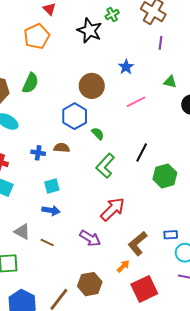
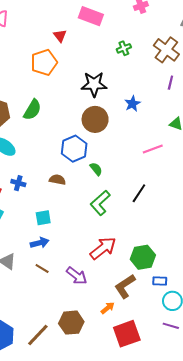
black star: (89, 31) -> (94, 84), moved, turned -30
pink line: (136, 102) -> (153, 149), moved
blue cross: (38, 153) -> (18, 183), moved
green hexagon: (165, 176) -> (143, 257), moved
blue arrow: (51, 210) -> (40, 243), turned -30
brown line: (47, 243) -> (42, 269), moved

